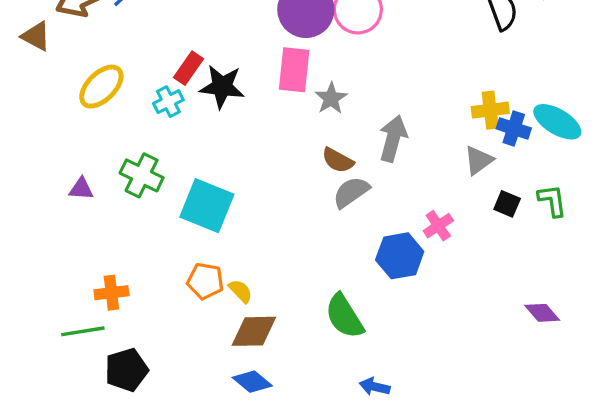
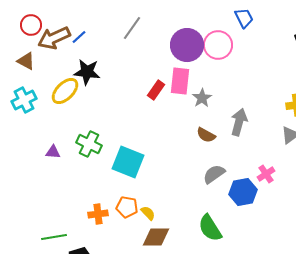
red rectangle: (189, 68) -> (156, 90), moved
black star: (222, 87) -> (87, 72), moved
cyan cross: (168, 102) -> (24, 100), moved, size x1.4
gray semicircle: (351, 192) -> (214, 174), moved
orange cross: (111, 293) -> (98, 214), moved

